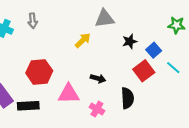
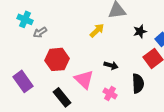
gray arrow: (33, 21) -> (40, 32), moved, turned 64
pink triangle: (69, 94) -> (84, 79), turned 45
black rectangle: (28, 106) -> (62, 97), moved, turned 54

